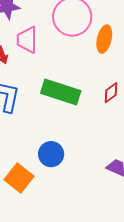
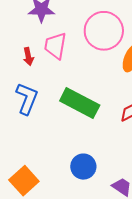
blue circle: (51, 154) -> (83, 167), moved

